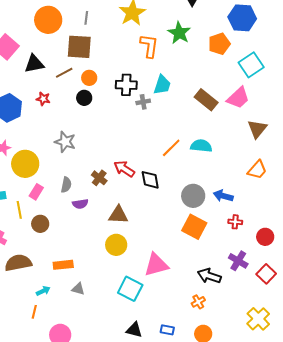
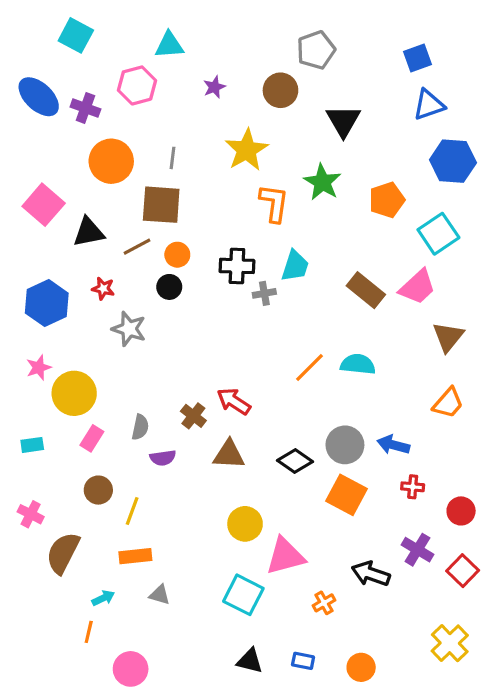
blue hexagon: (242, 18) -> (453, 161), moved
gray star: (65, 142) -> (129, 329), moved
black diamond: (150, 180) -> (295, 461), moved, turned -45
yellow line: (19, 210) -> (132, 511), moved, turned 30
brown triangle: (118, 215) -> (229, 455), moved
yellow circle: (116, 245) -> (245, 524), moved
brown semicircle: (18, 263) -> (63, 553), turned -52
orange cross: (198, 302) -> (324, 603), moved

